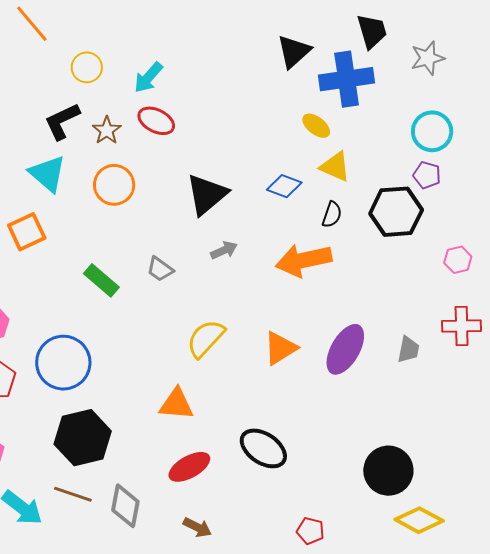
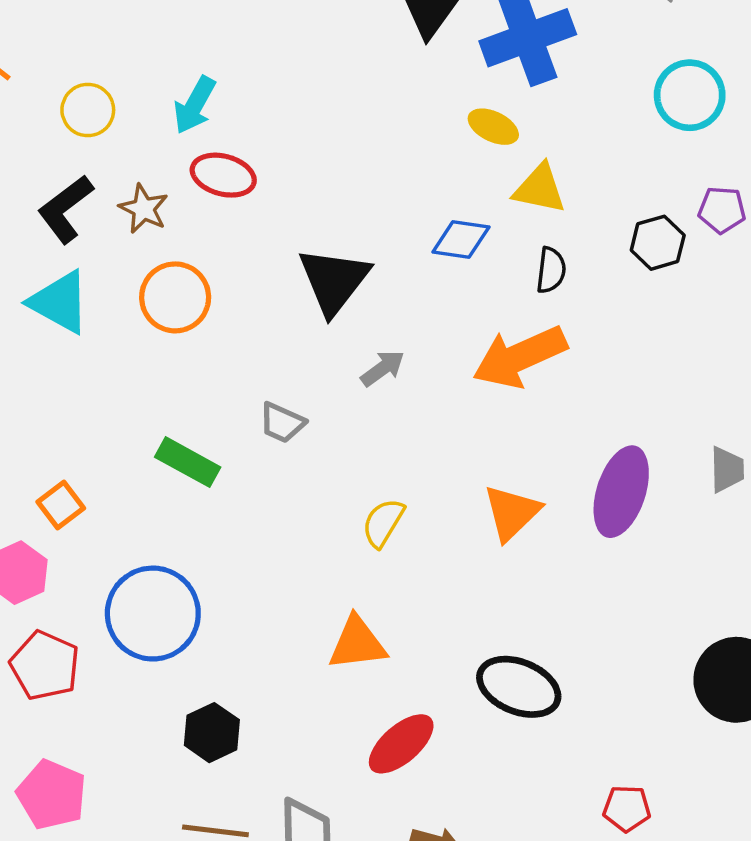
purple pentagon: (427, 175) -> (722, 210), moved
black hexagon: (396, 212) -> (658, 243), size x0.6
orange square: (27, 232) -> (61, 505), moved, size x0.7
yellow semicircle: (206, 339) -> (383, 523), size x0.7
black hexagon: (83, 438) -> (212, 733), size x0.6

